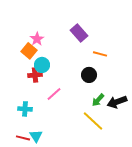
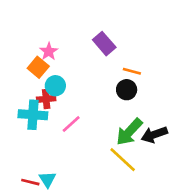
black circle: (89, 75) -> (127, 90), moved
green arrow: (98, 100) -> (129, 132), size x1.6
cyan cross: (25, 109) -> (33, 115), moved, size x1.5

